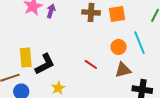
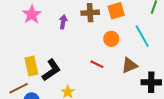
purple arrow: (51, 11) -> (63, 22), moved
orange circle: (119, 47) -> (111, 39), moved

